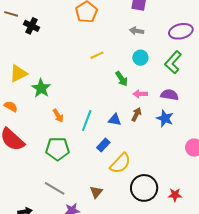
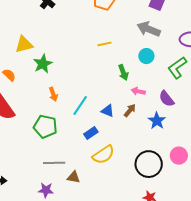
gray arrow: (137, 31) -> (149, 29), size x1.6
purple semicircle: (169, 95) -> (167, 99), turned -150
gray line: (55, 188) -> (54, 163), moved, turned -45
black circle: (144, 188) -> (149, 164), moved
brown triangle: (96, 192) -> (74, 177), turned 48

